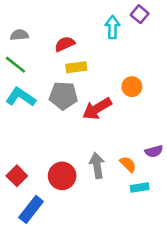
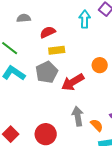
gray semicircle: (19, 35) -> (24, 18), moved
gray pentagon: (63, 96) -> (47, 72), turned -30
gray arrow: (97, 166) -> (78, 116), moved

